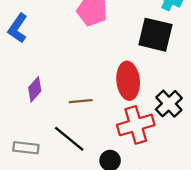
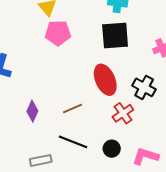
red cross: (136, 125) -> (123, 113), size x0.7

